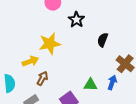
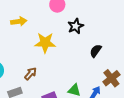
yellow arrow: (30, 61) -> (19, 21), moved

